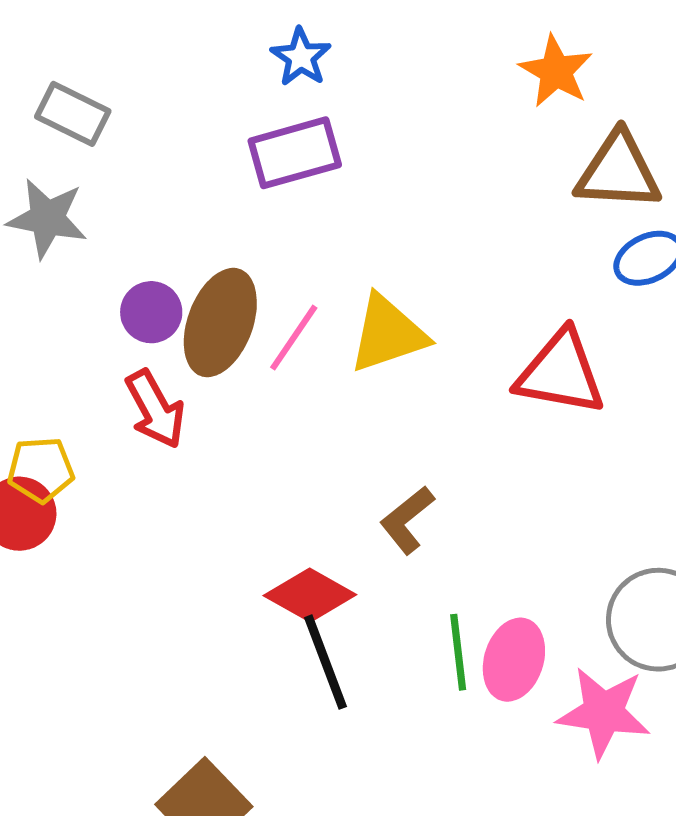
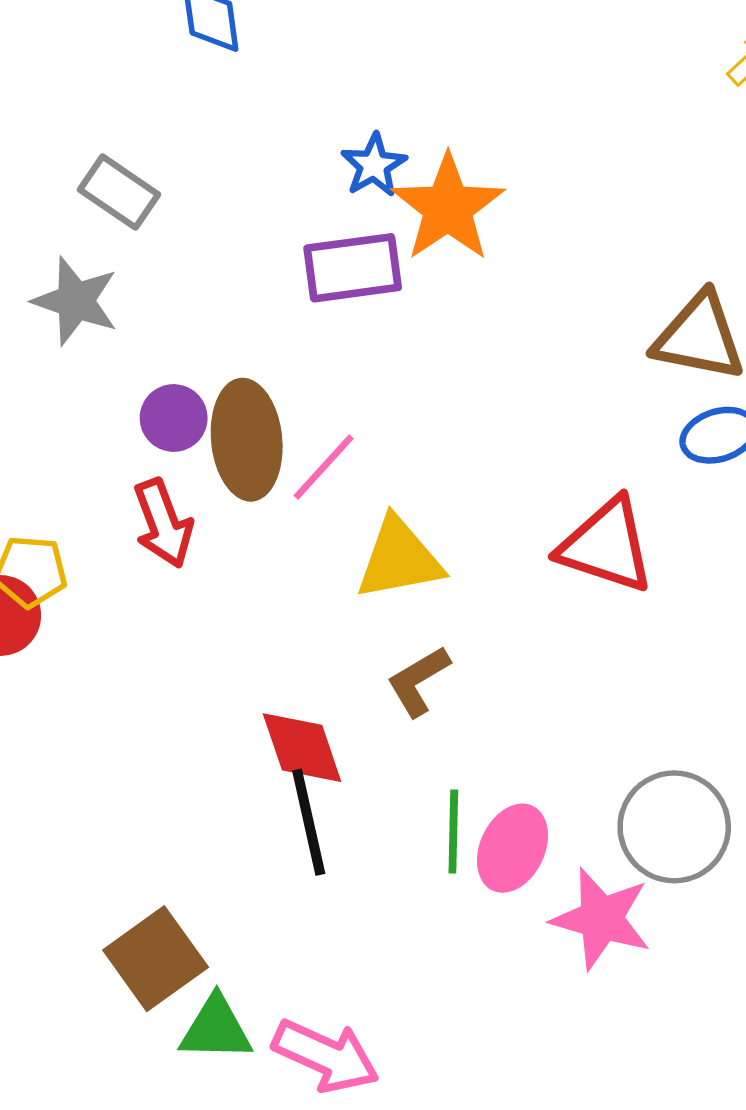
orange star: (556, 71) -> (448, 208), moved, size x1.4
brown ellipse: (220, 323) -> (247, 440), turned -34
yellow triangle: (388, 334) -> (399, 559), moved
red diamond: (310, 595) -> (302, 748), turned 34

